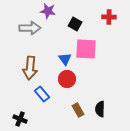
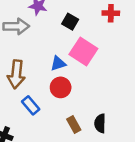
pink square: (86, 49) -> (83, 51), turned 30
blue triangle: (65, 59) -> (58, 63), turned 48

